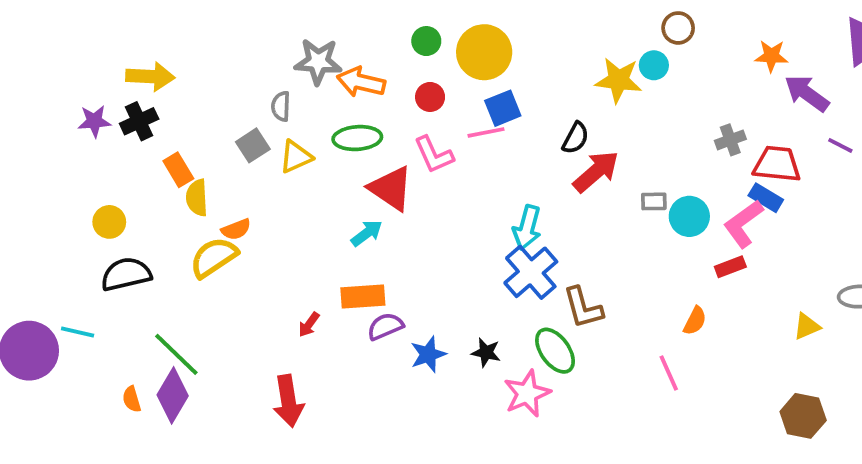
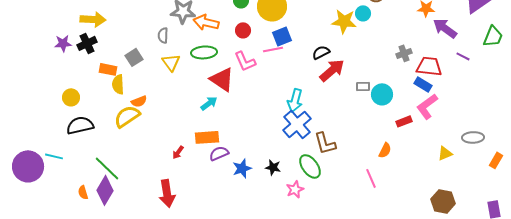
black semicircle: (576, 138) -> (321, 52), turned -144
gray square: (253, 145) -> (134, 57), moved
yellow triangle: (296, 157) -> (171, 62), turned -42
orange rectangle: (178, 170) -> (108, 69), turned -48
pink L-shape: (743, 224) -> (427, 106), moved
pink star: (527, 394) -> (295, 189), size x0.7

